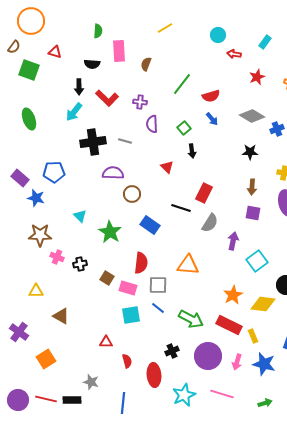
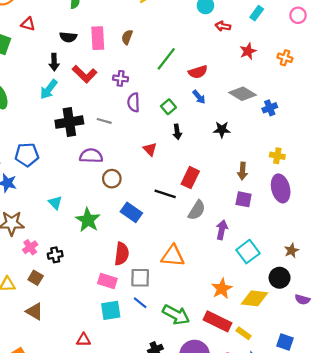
pink rectangle: (119, 51) -> (98, 38), moved
black star: (250, 152) -> (222, 130), moved
pink cross: (57, 257) -> (30, 247), turned 32
brown square: (107, 278) -> (36, 278), moved
yellow rectangle: (253, 336) -> (244, 333), turned -32

